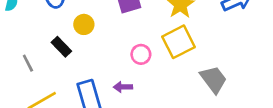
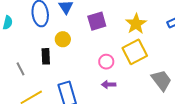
black rectangle: (61, 47) -> (46, 56), turned 42
purple arrow: (123, 87) -> (109, 85), moved

